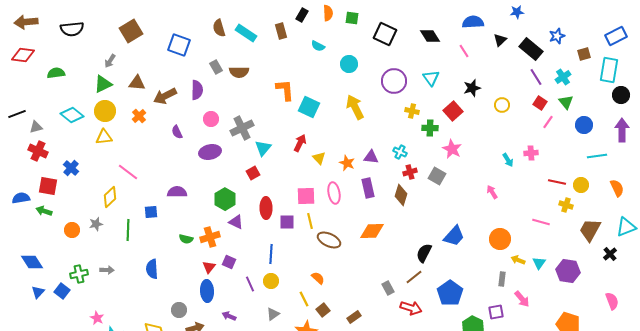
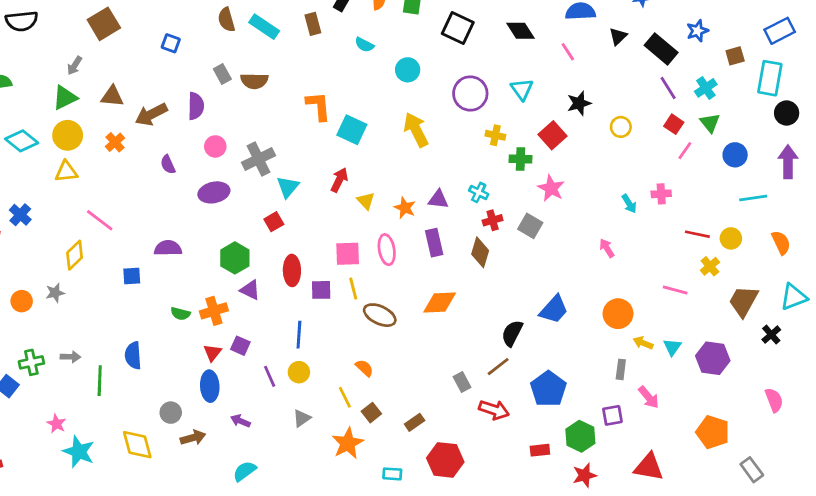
blue square: (179, 45) -> (171, 43), size x0.6
yellow cross: (566, 205) -> (710, 266), turned 32
green line: (128, 230) -> (100, 381), moved

